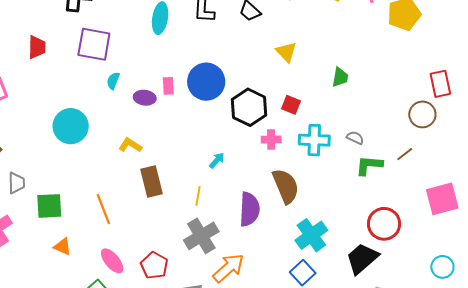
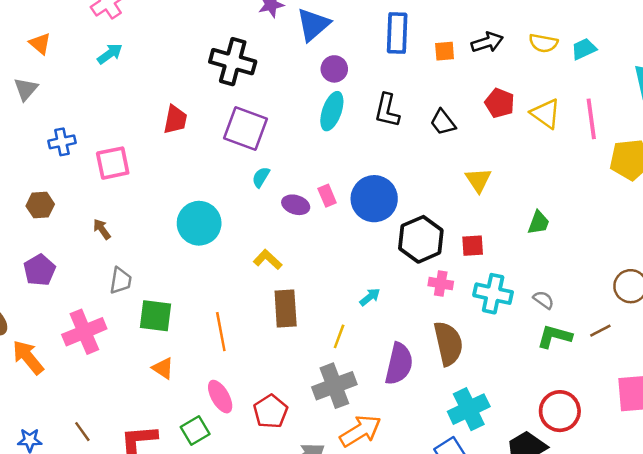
pink rectangle: (168, 86) -> (327, 196), turned -30
red square: (291, 105) -> (473, 246), turned -36

